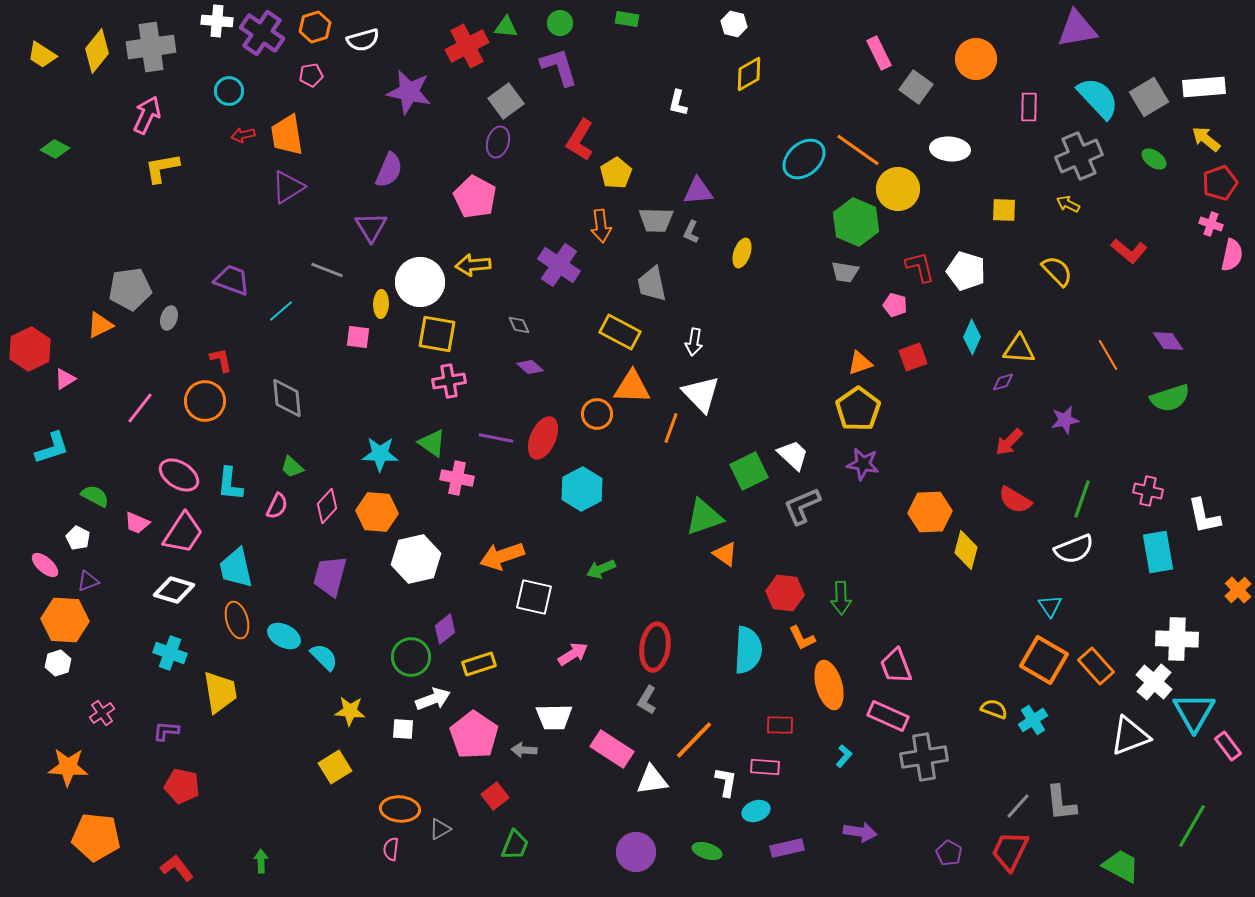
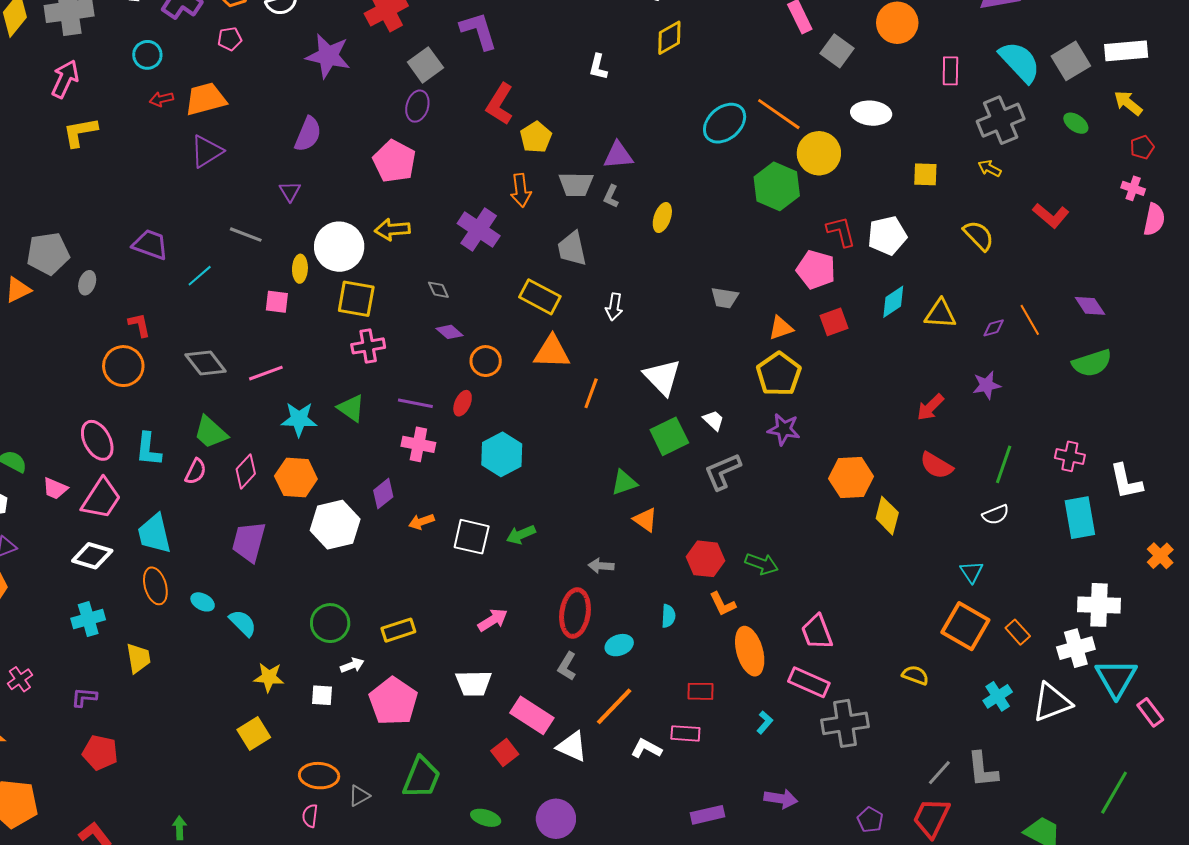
orange trapezoid: (287, 135) -> (206, 99), turned 84
red pentagon: (1220, 183) -> (1142, 147), size x0.7
purple triangle: (371, 227) -> (290, 191), size x0.7
white pentagon: (966, 271) -> (887, 236), turned -30
gray trapezoid: (845, 272) -> (725, 298), moved
pink pentagon: (895, 305) -> (816, 270), size x1.6
cyan diamond: (972, 337) -> (893, 302), turned 32
purple diamond: (1003, 382) -> (994, 328), moved
white triangle: (701, 394) -> (662, 377), moved
gray diamond: (287, 398) -> (206, 363), turned -33
pink line: (140, 408) -> (266, 373), moved, turned 32
orange circle: (597, 414) -> (486, 361), moved
red ellipse: (543, 438) -> (463, 403), size x0.6
white trapezoid: (793, 455) -> (714, 420), size x0.7
green trapezoid: (292, 467) -> (211, 432), size x1.5
pink ellipse: (179, 475) -> (97, 440), turned 30
pink cross: (457, 478) -> (418, 444), moved
green triangle: (704, 517) -> (624, 482), size x0.7
white semicircle: (1074, 549) -> (996, 515), size x0.7
orange arrow: (502, 556) -> (421, 522), size x0.6
white square: (534, 597) -> (472, 537), moved
green arrow: (841, 598) -> (762, 564), turned -68
purple diamond: (445, 629) -> (383, 494), moved
cyan ellipse: (284, 636) -> (203, 602), size x0.7
cyan semicircle: (748, 650) -> (668, 616), size x0.5
cyan cross: (170, 653) -> (88, 619), turned -36
orange rectangle: (1096, 666) -> (1018, 632), size x0.7
white cross: (1154, 682) -> (1076, 648), turned 33
yellow trapezoid: (220, 692) -> (138, 658), size x0.7
white arrow: (433, 699) -> (352, 665), size x0.7
cyan cross: (1033, 720) -> (998, 696), moved
gray arrow: (524, 750) -> (601, 566), moved
white triangle: (652, 780) -> (572, 746), turned 32
white L-shape: (726, 782) -> (646, 749), turned -72
red square: (495, 796) -> (505, 753), moved
cyan ellipse: (756, 811) -> (619, 645), moved
green trapezoid: (515, 845) -> (421, 778), moved, size x1.4
green ellipse: (707, 851) -> (486, 818), moved

